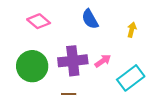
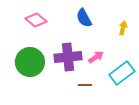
brown line: (69, 94) -> (85, 85), moved

